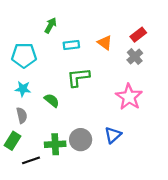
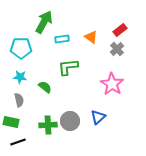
green arrow: (51, 25) -> (44, 22), size x1.6
green rectangle: (12, 141) -> (11, 122), turned 70
black line: (31, 160) -> (18, 142), moved

